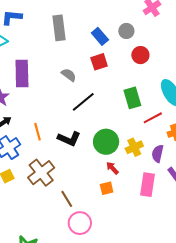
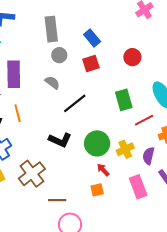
gray circle: (126, 31) -> (59, 55), moved
gray semicircle: (69, 75) -> (52, 83), moved
orange line: (38, 132) -> (18, 113), moved
pink rectangle: (147, 185) -> (138, 187), turned -30
brown line: (67, 199) -> (57, 200), turned -60

